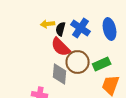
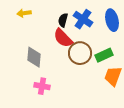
yellow arrow: (48, 24) -> (24, 13), moved
gray diamond: (60, 74) -> (34, 57), moved

